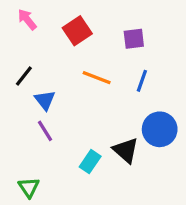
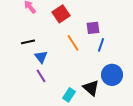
purple square: (134, 39) -> (93, 28), moved
black line: (24, 76) -> (28, 42), turned 40
orange line: (97, 78) -> (73, 43), turned 36

